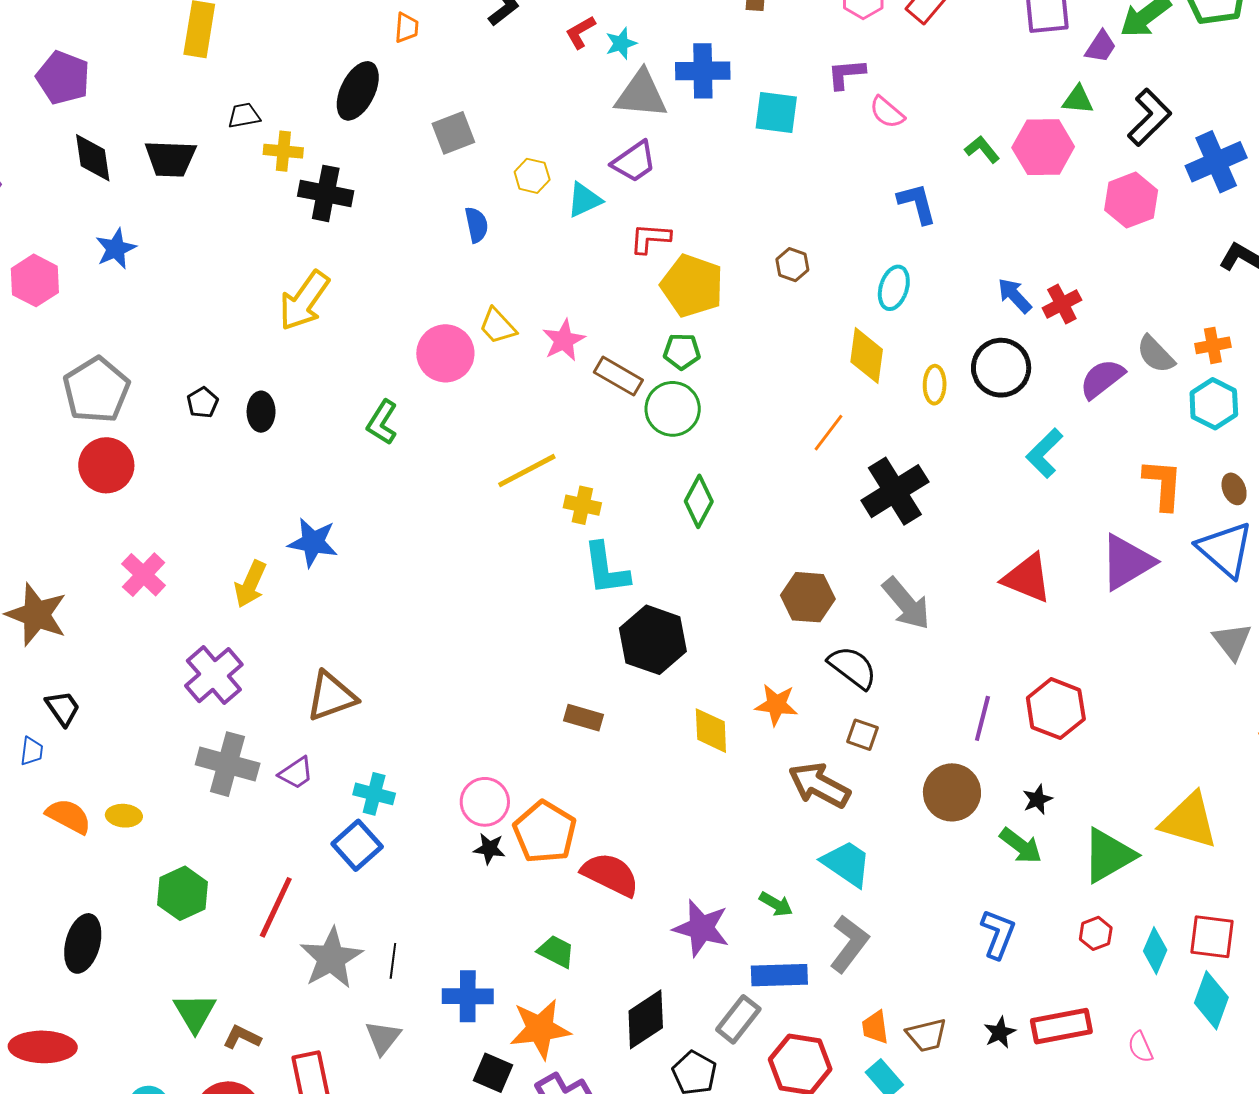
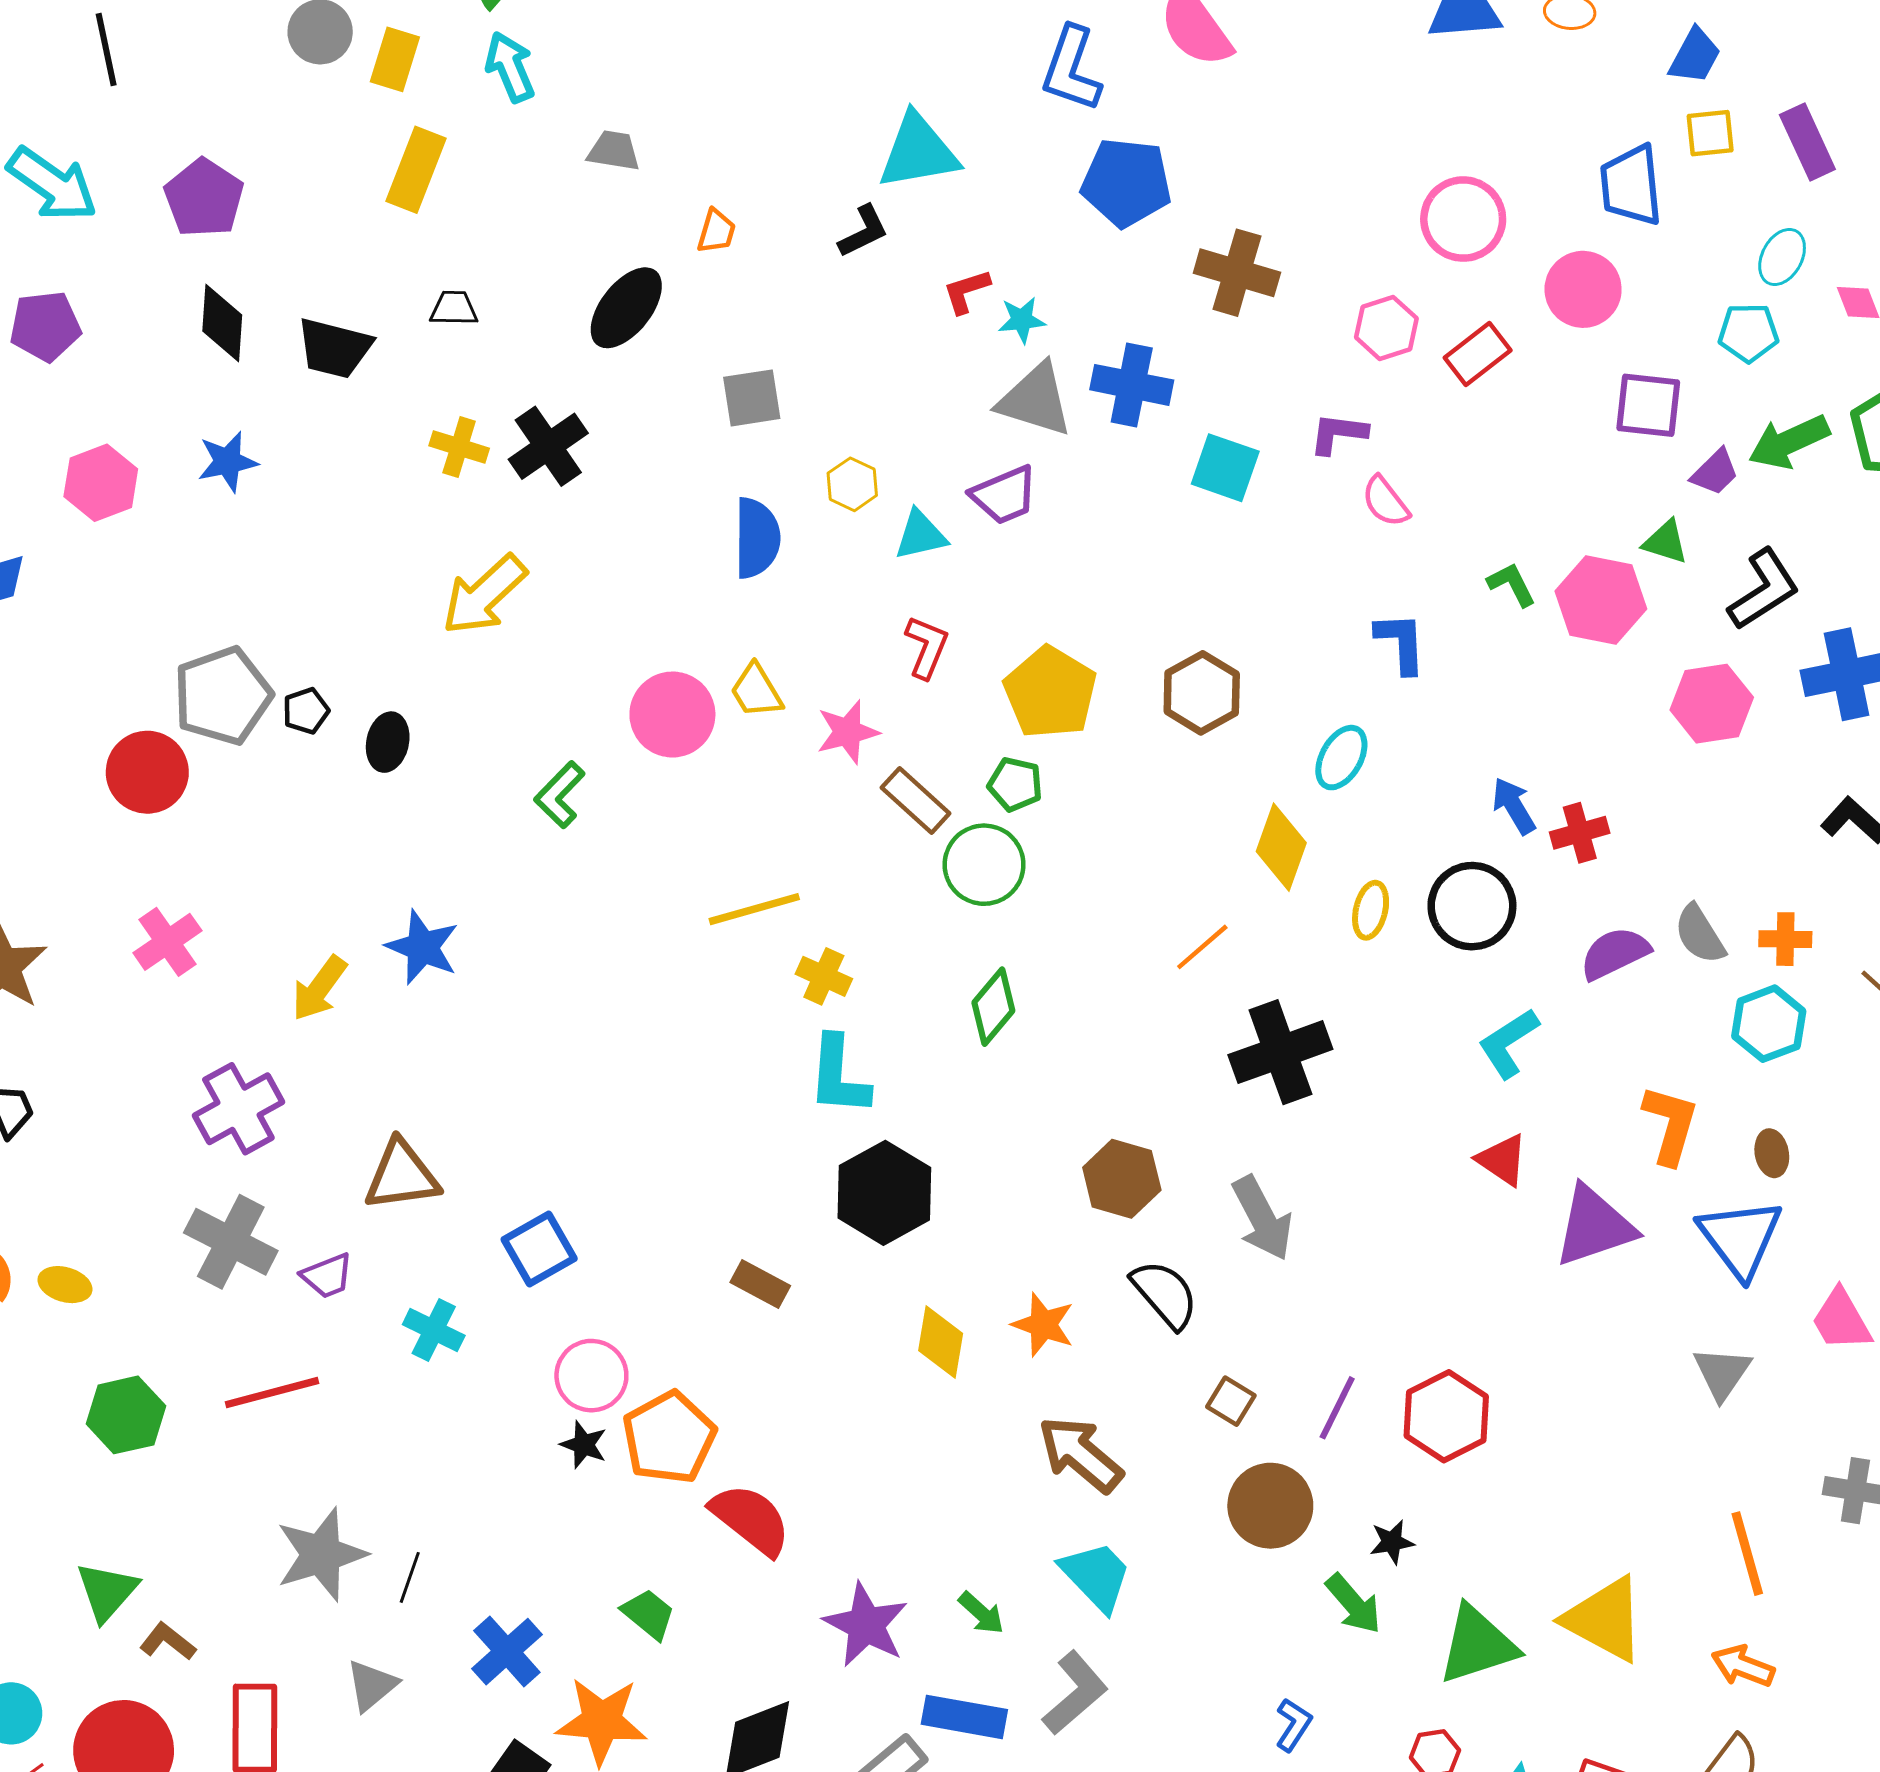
yellow cross: (283, 151) -> (459, 447), moved
black cross: (326, 193) -> (548, 446), turned 32
blue semicircle: (476, 225) -> (757, 538), size x1.5
red L-shape: (650, 238) -> (927, 647), moved, turned 96
brown hexagon: (792, 265) -> (1202, 693), size x1.6
gray pentagon: (96, 390) -> (223, 696), moved
red triangle: (1027, 578) -> (1502, 1160), moved, size x0.7
brown square: (863, 735) -> (1231, 1401), moved
blue square: (357, 845) -> (539, 1249), moved
red line: (276, 907) -> (272, 1393), moved, turned 38
blue L-shape: (998, 934) -> (1293, 1725), size x0.7
blue cross: (468, 996) -> (507, 1652), turned 36

